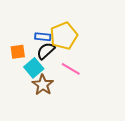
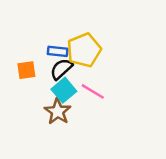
cyan square: (34, 68) -> (64, 90), moved

